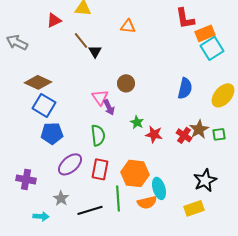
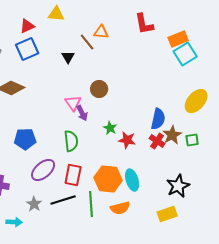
red L-shape: (185, 18) -> (144, 24), moved
brown line: (81, 40) -> (87, 42), moved
blue semicircle: (185, 88) -> (158, 119), moved
blue square: (44, 105) -> (27, 49), moved, turned 35
cyan ellipse: (159, 188) -> (132, 180), moved
black line: (90, 210) -> (63, 200), moved

